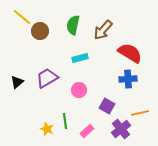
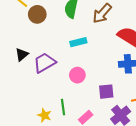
black triangle: (17, 82) -> (22, 55), moved
purple square: (107, 106) -> (106, 92), turned -35

